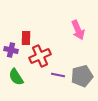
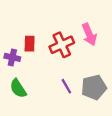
red cross: (40, 56) -> (62, 45), moved
purple line: (58, 75) -> (66, 86), turned 48

